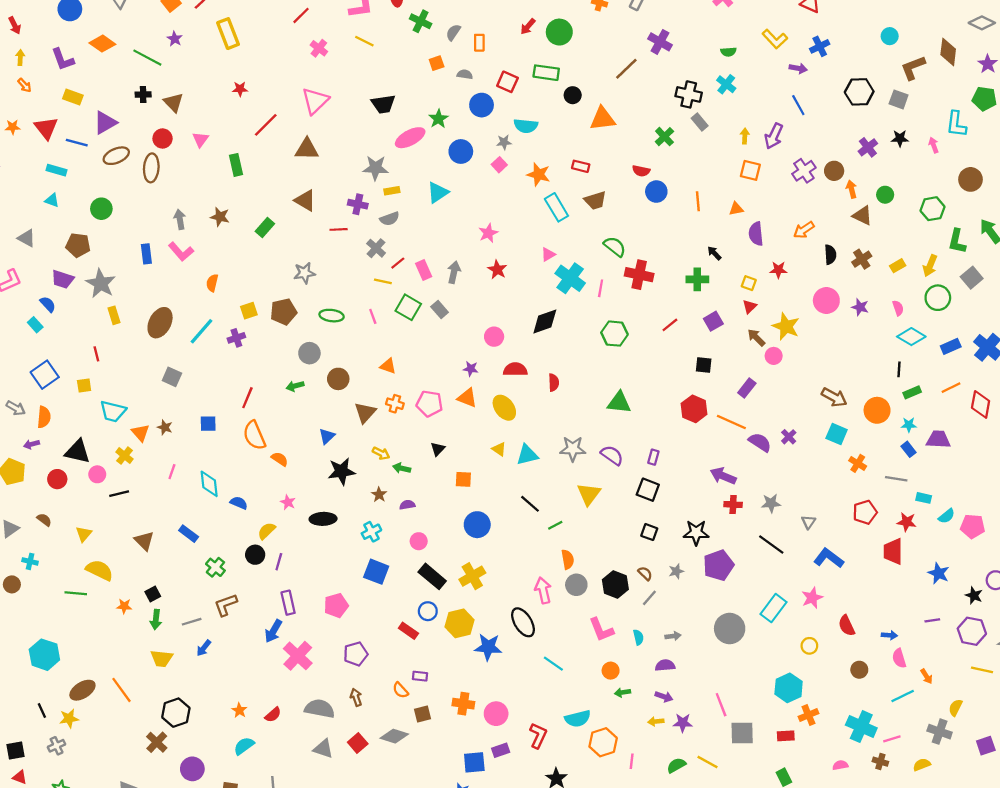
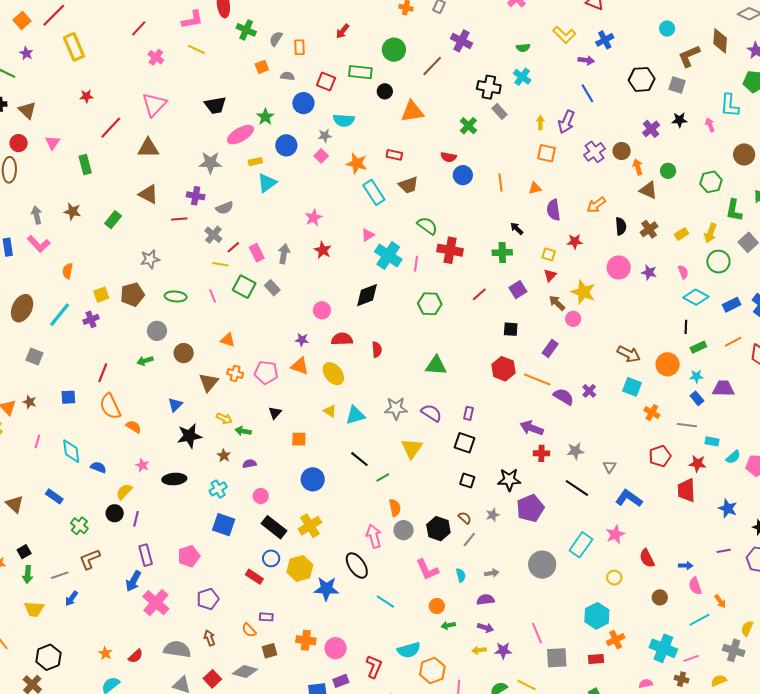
green circle: (559, 32) -> (394, 50), moved
yellow rectangle: (392, 191) -> (255, 162), moved

